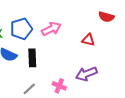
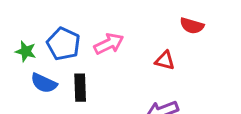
blue pentagon: (21, 29) -> (63, 44), turned -30

